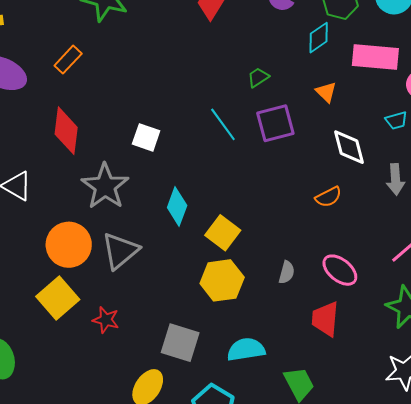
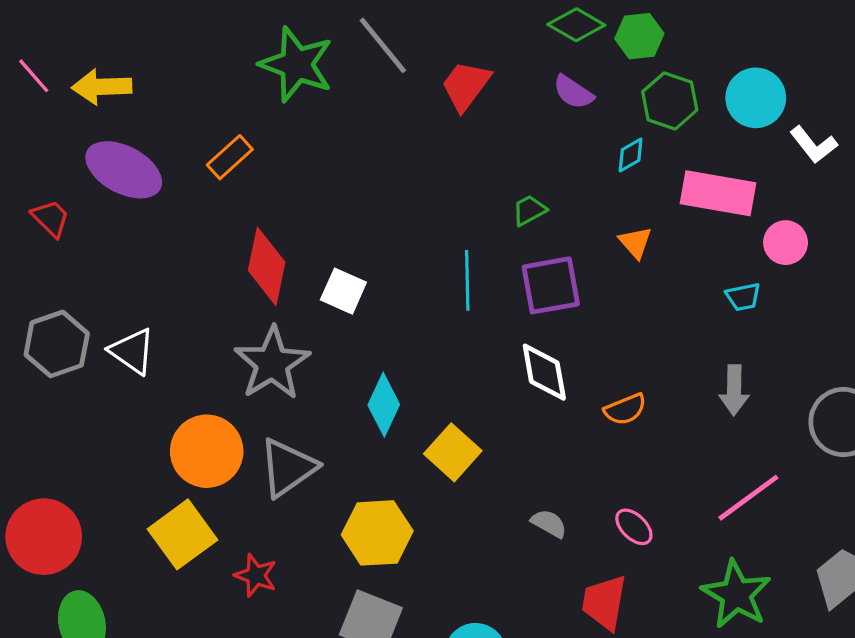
cyan diamond: (319, 38) -> (631, 155), size x0.7
cyan line: (223, 124) -> (467, 280), turned 30
red diamond: (66, 131) -> (267, 266), moved
white diamond: (349, 147) -> (544, 372), moved
pink ellipse: (340, 270) -> (634, 527), size x0.7
gray semicircle: (287, 272) -> (549, 523), turned -80
yellow hexagon: (222, 280) -> (377, 533), moved

